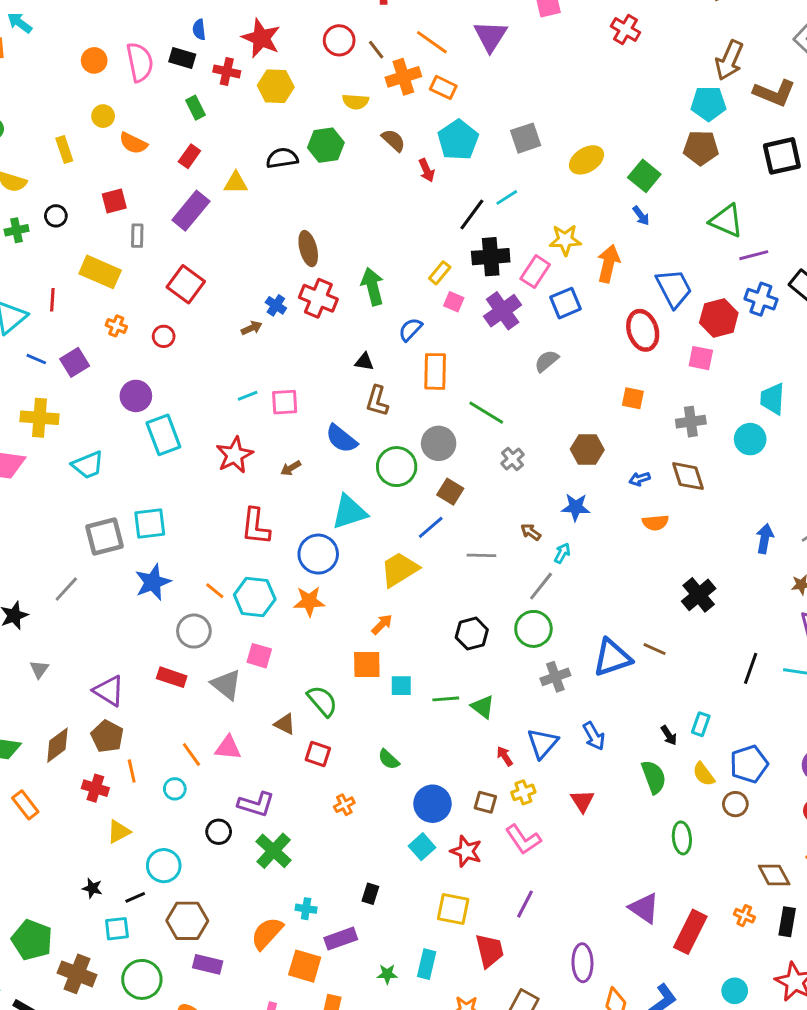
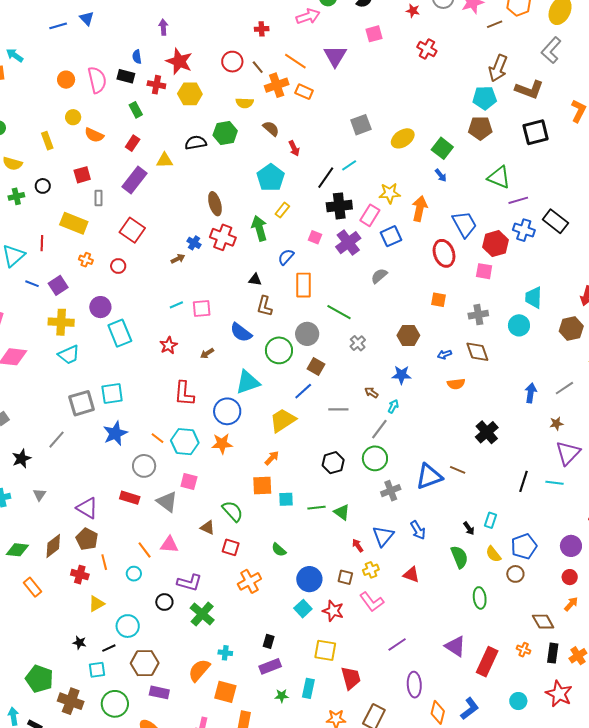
cyan pentagon: (458, 140) -> (271, 178), moved
yellow rectangle: (440, 273) -> (282, 210), moved
yellow cross: (39, 418) -> (61, 322), moved
red star: (235, 455) -> (169, 345), size x0.7
red triangle: (582, 801) -> (411, 575), turned -36
orange cross: (344, 805) -> (249, 581), size x1.6
purple line: (525, 904) -> (397, 644), moved, turned 30
purple rectangle: (341, 939) -> (270, 666), moved

